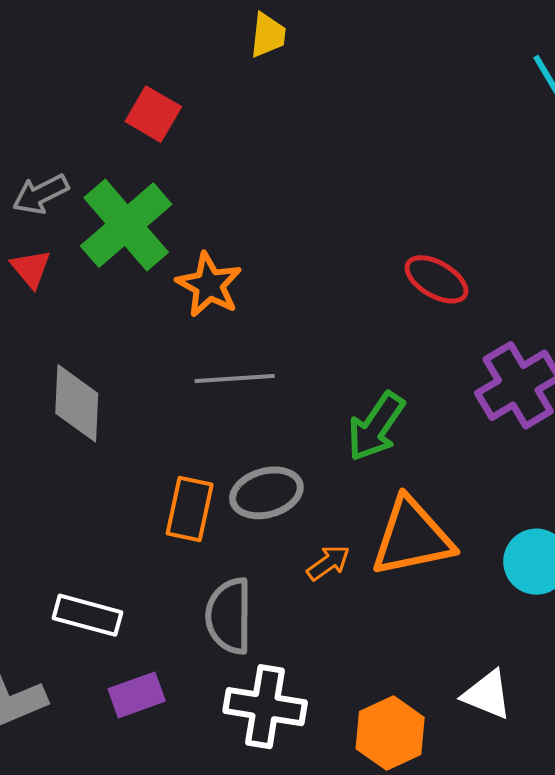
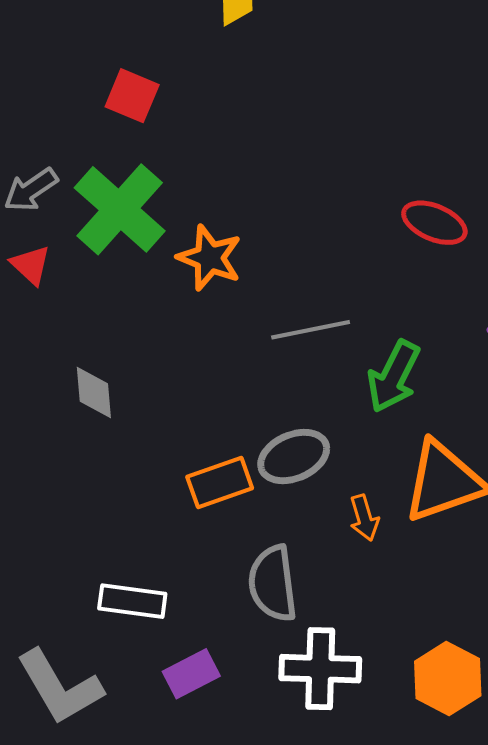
gray line: (235, 379) -> (311, 330), moved
gray diamond: (77, 403) -> (94, 392), size x0.7
orange rectangle: (190, 509) -> (220, 483), turned 66
orange arrow: (328, 563) -> (364, 518), turned 117

